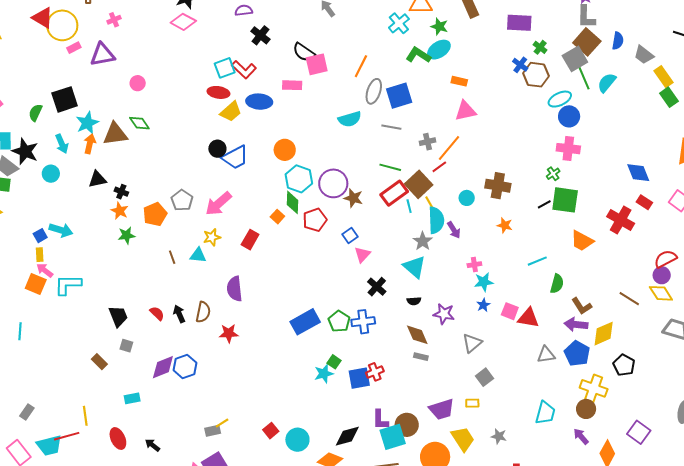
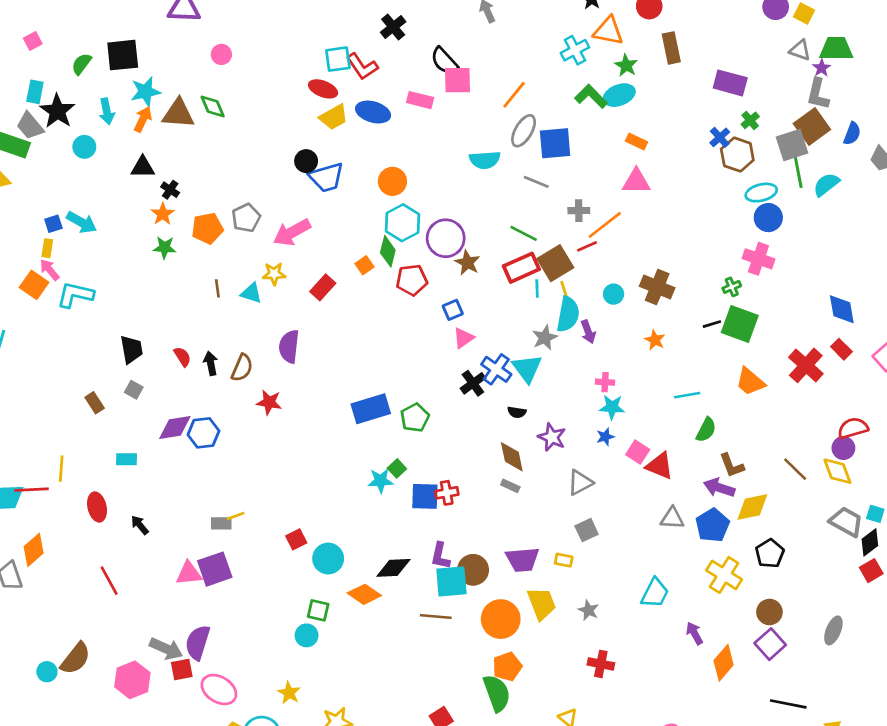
blue cross: (363, 322) -> (496, 369), moved, turned 30
brown circle: (586, 409) -> (769, 612), moved

